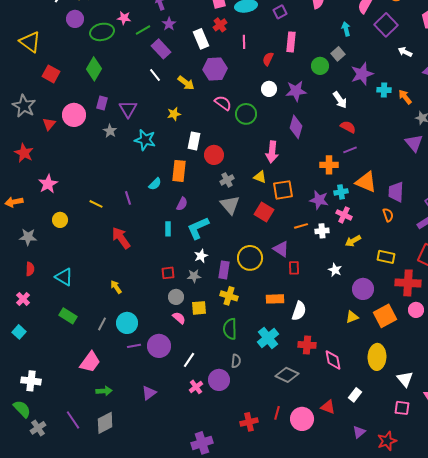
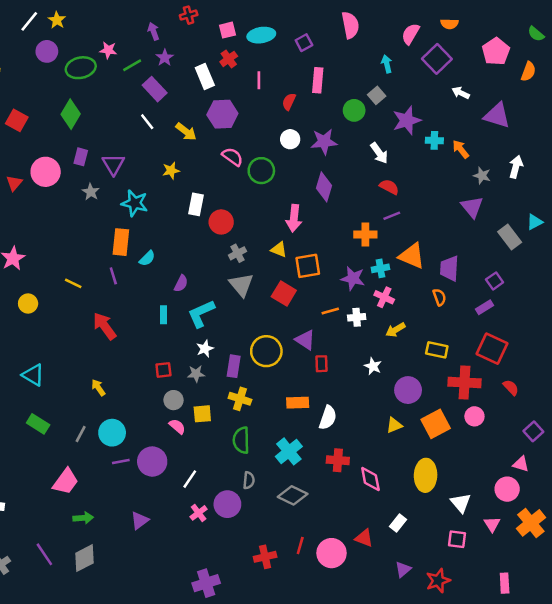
orange rectangle: (179, 171) -> (121, 242), moved
gray diamond: (287, 375) -> (293, 495), moved

